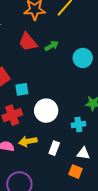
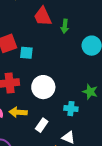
green arrow: (52, 46) -> (65, 26), turned 112
cyan square: (22, 89) -> (26, 53), moved

